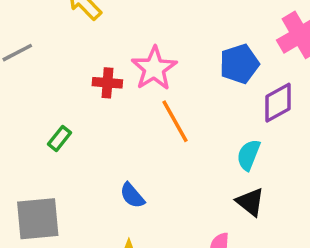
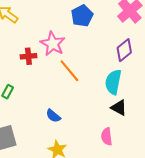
blue pentagon: (239, 64) -> (82, 16), moved
cyan semicircle: (249, 155) -> (113, 82), size x1.4

